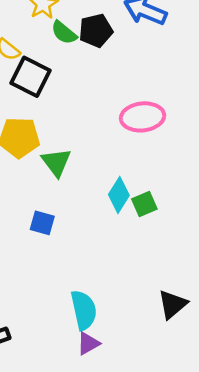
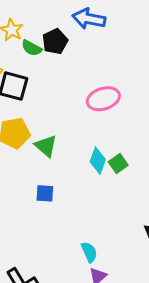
cyan semicircle: (84, 310) -> (89, 252), size x0.7

